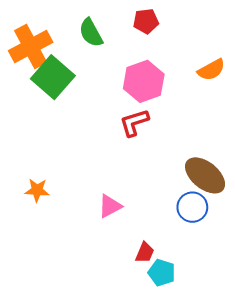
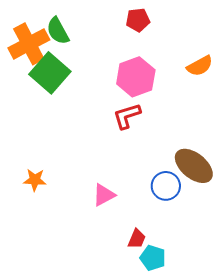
green semicircle: (91, 33) -> (58, 31), moved
blue circle: (192, 207) -> (166, 186), moved

